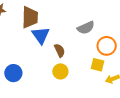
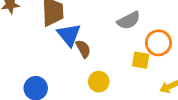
brown semicircle: (60, 50) -> (83, 49), moved
yellow square: (97, 65) -> (141, 60), moved

